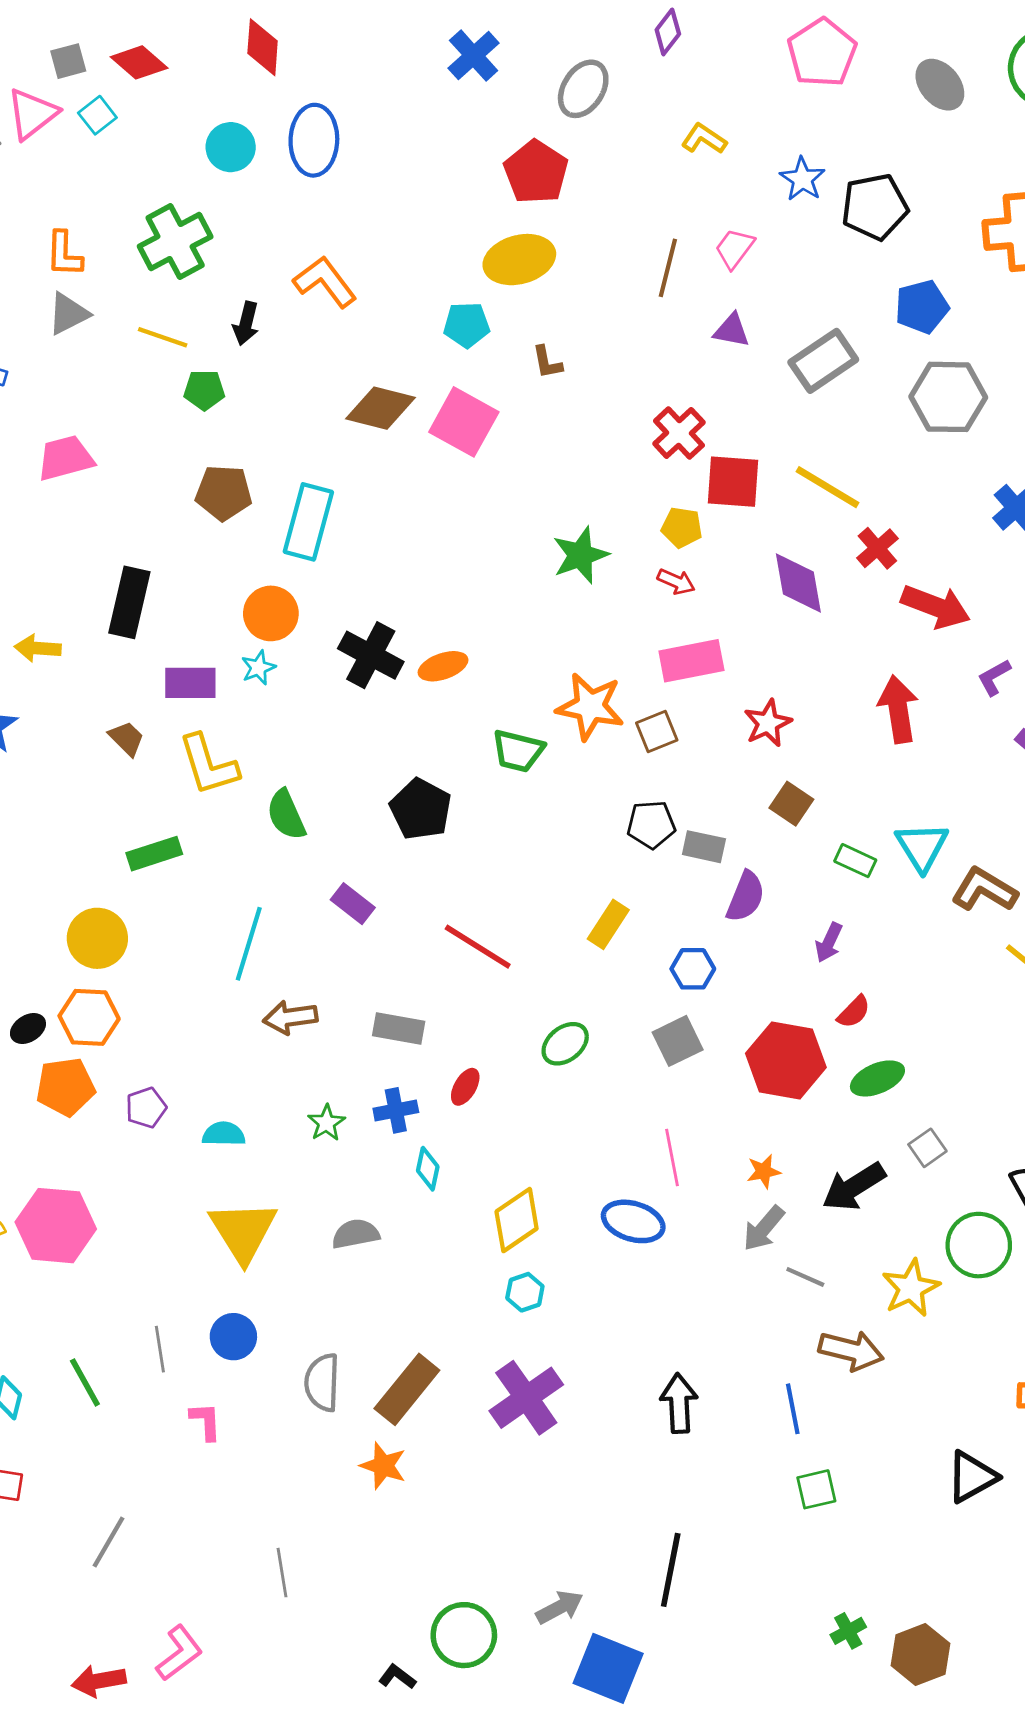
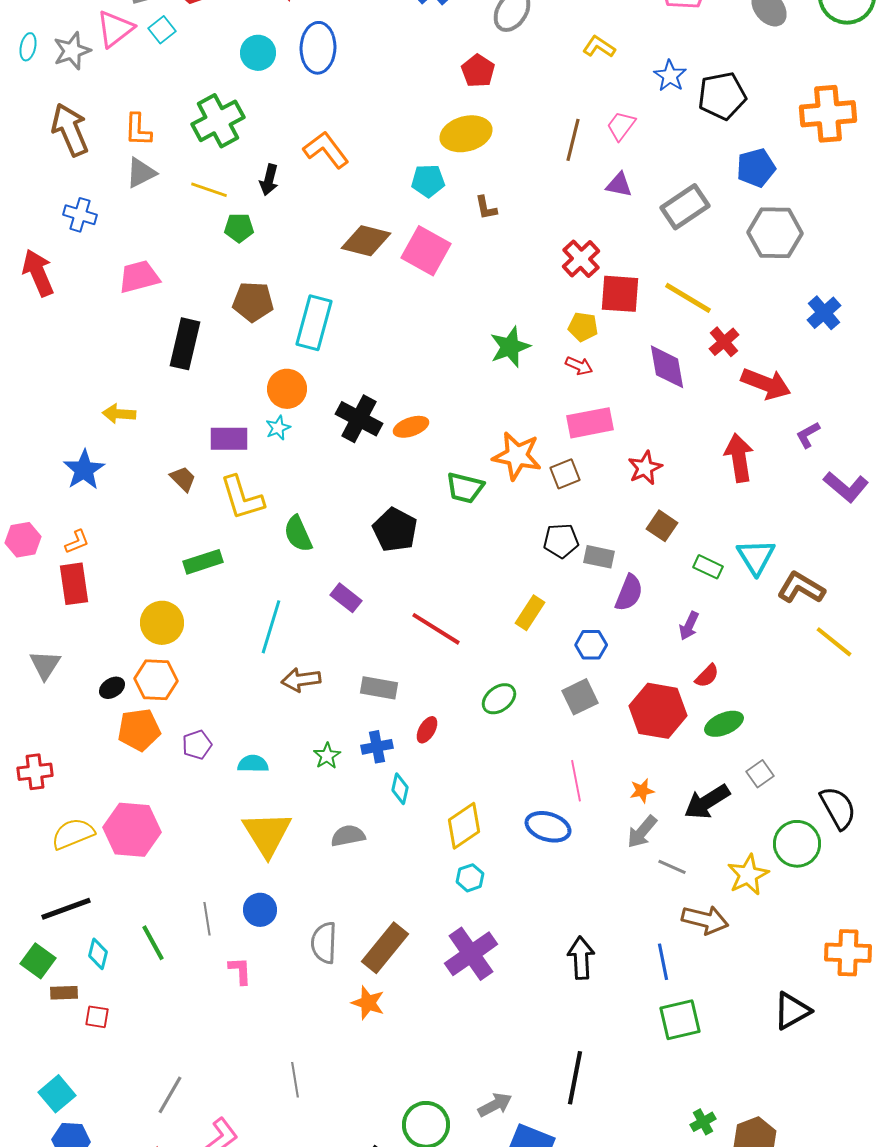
red pentagon: (536, 172) -> (478, 71), size x0.7
black rectangle: (129, 602) -> (185, 344), moved
green square: (816, 1489) -> (680, 1020), size x1.4
gray line: (108, 1542) -> (170, 1095), moved

